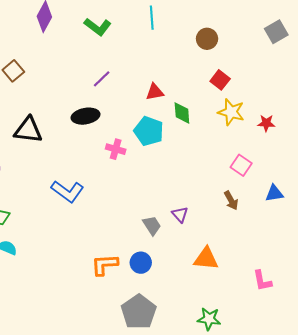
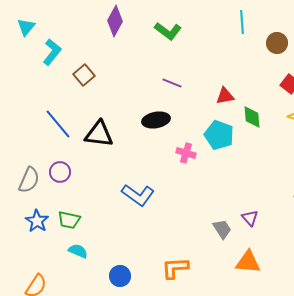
cyan line: (152, 18) -> (242, 22), moved
purple line: (102, 79) -> (172, 83), turned 66
orange triangle: (206, 259) -> (248, 262), moved
blue circle: (141, 263) -> (120, 276), moved

